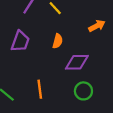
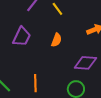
purple diamond: (77, 62) -> (85, 63), moved

